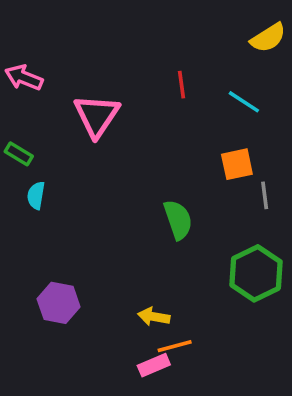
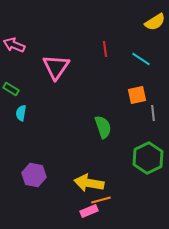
yellow arrow: (154, 317) -> (89, 183), size x1.6

